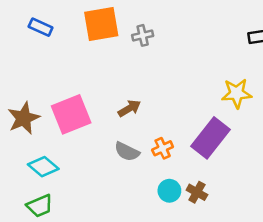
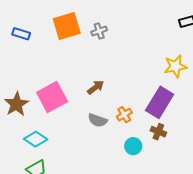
brown cross: (197, 192) -> (158, 132), moved

